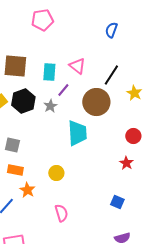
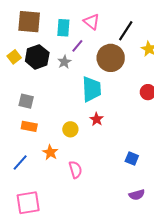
red star: (126, 163) -> (97, 119), moved
orange star: (27, 190) -> (50, 152), moved

